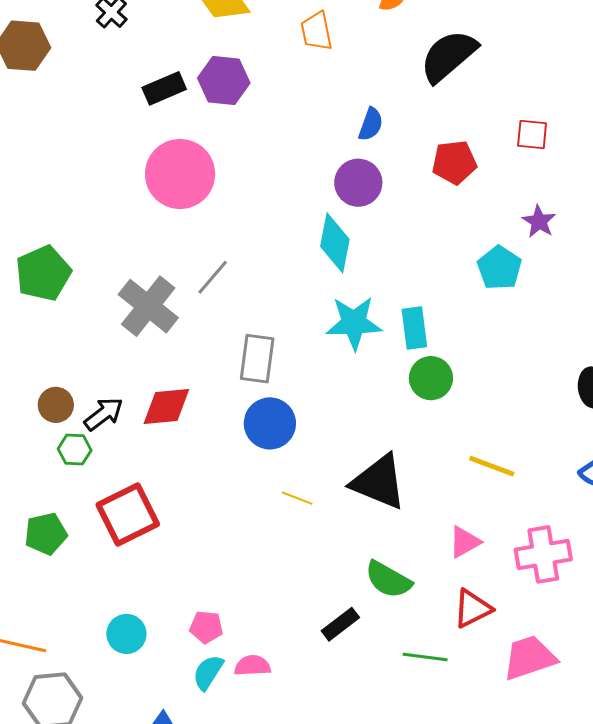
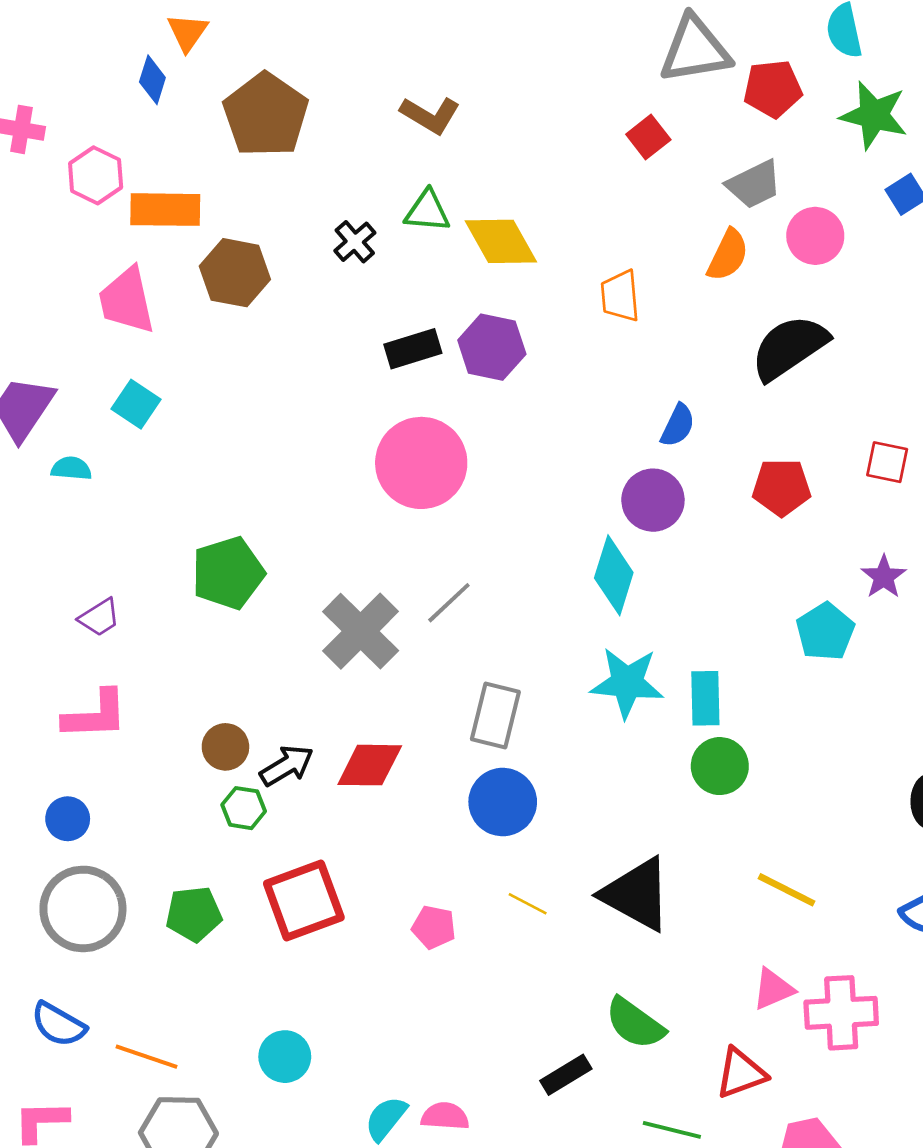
pink triangle: (465, 542) -> (773, 989), moved
pink pentagon: (206, 627) -> (434, 927), moved

